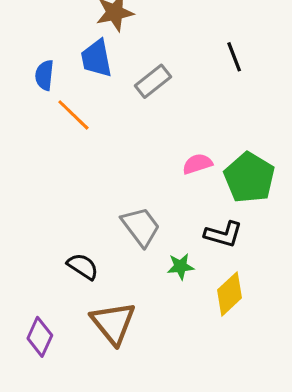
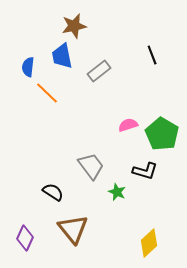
green star: (181, 266) -> (117, 192), turned 30
yellow diamond: (230, 294) -> (149, 243), moved

